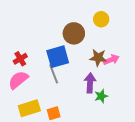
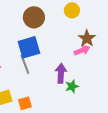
brown circle: (74, 33) -> (34, 17), moved
brown star: (98, 58) -> (87, 38), moved, turned 30

